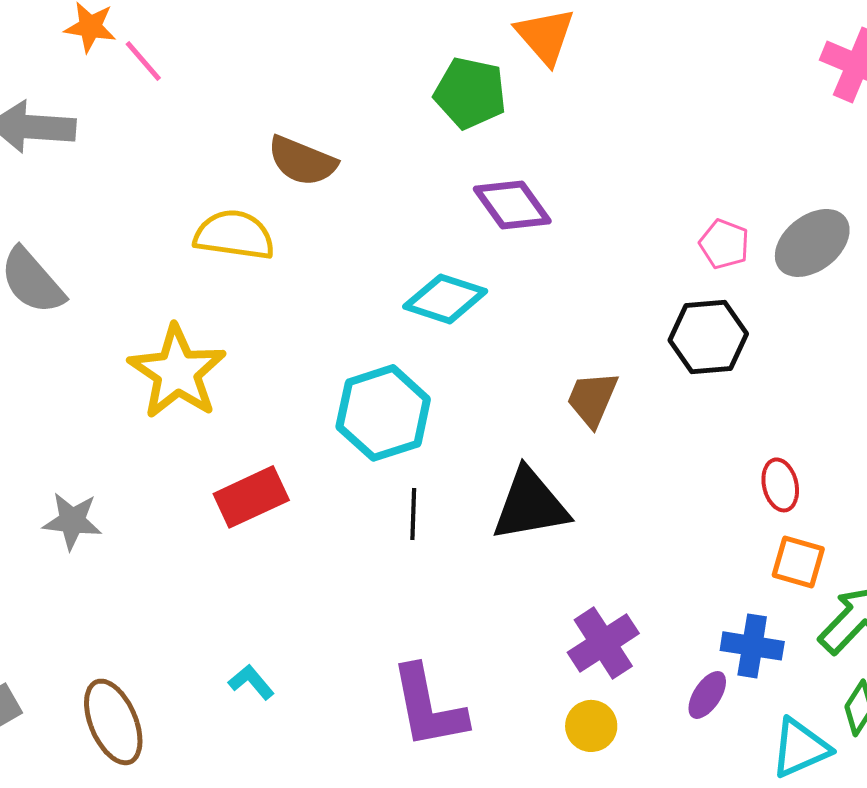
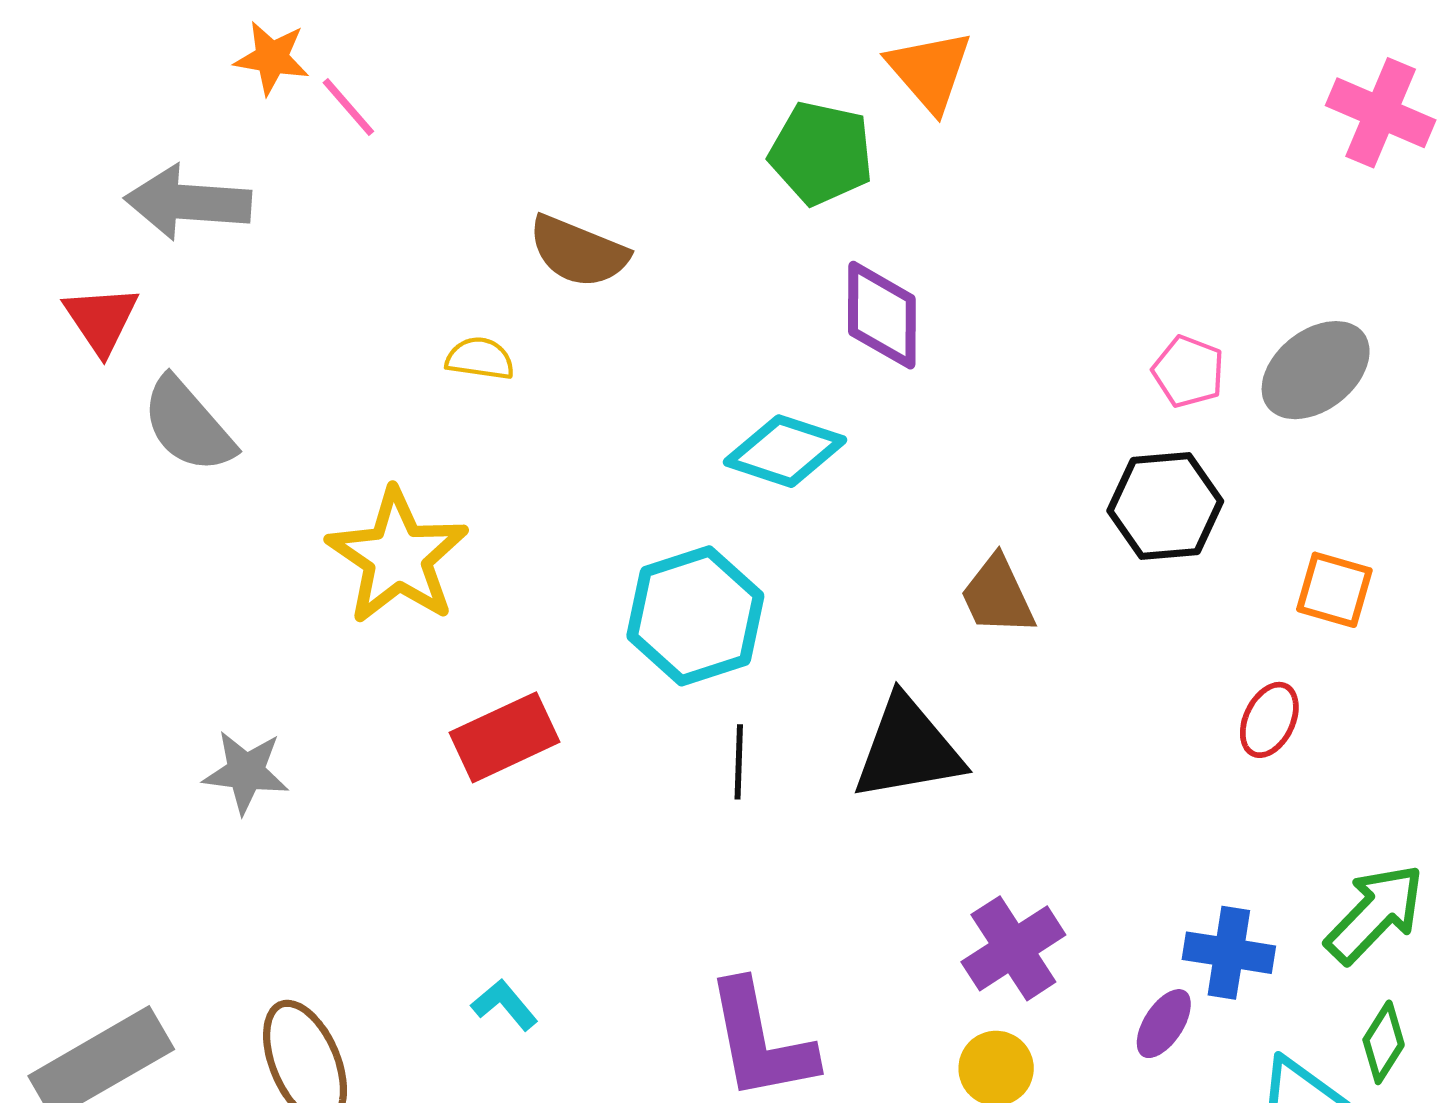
purple diamond: (512, 205) -> (882, 315), turned 36
yellow semicircle: (234, 235) -> (480, 359), size x0.6
brown trapezoid: (592, 399) -> (998, 596), turned -48
red ellipse: (780, 485) -> (1269, 720), turned 39
orange square: (798, 562) -> (1334, 590), moved

